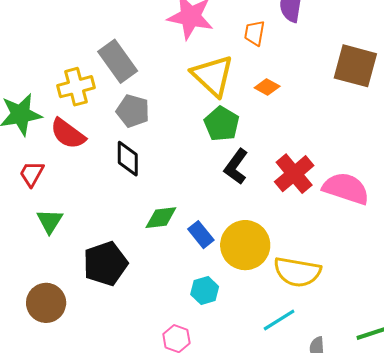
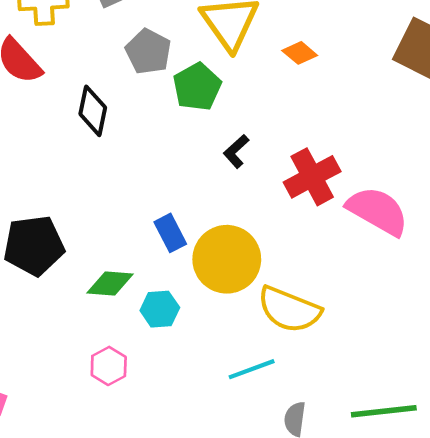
gray pentagon: (133, 111) -> (148, 52), moved
green pentagon: (222, 124) -> (197, 87), moved
black L-shape: (236, 167) -> (236, 151), size x0.7
green diamond: (161, 218) -> (110, 283), moved

